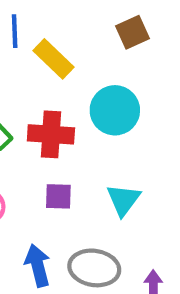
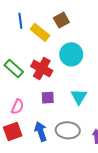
brown square: (132, 32) -> (61, 20), moved
red cross: (51, 134) -> (42, 68), turned 30

